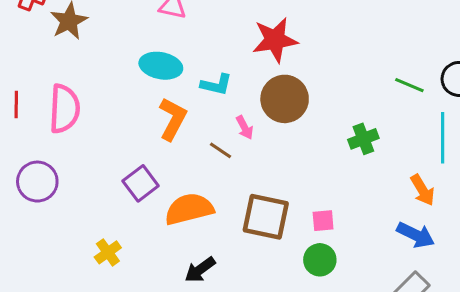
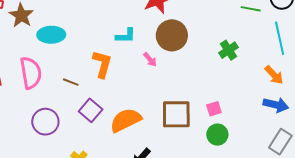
cyan ellipse: (161, 66) -> (51, 35), moved
brown line: (221, 150) -> (71, 82), moved
purple circle: (37, 182) -> (45, 122), moved

